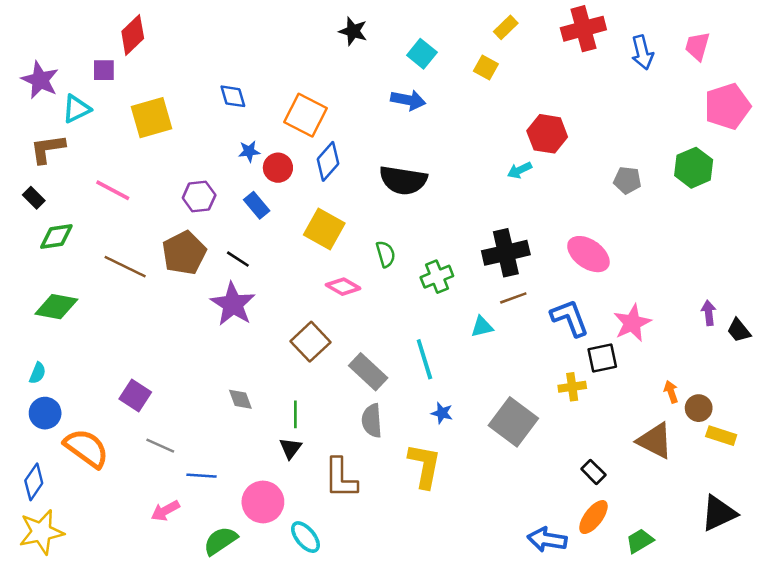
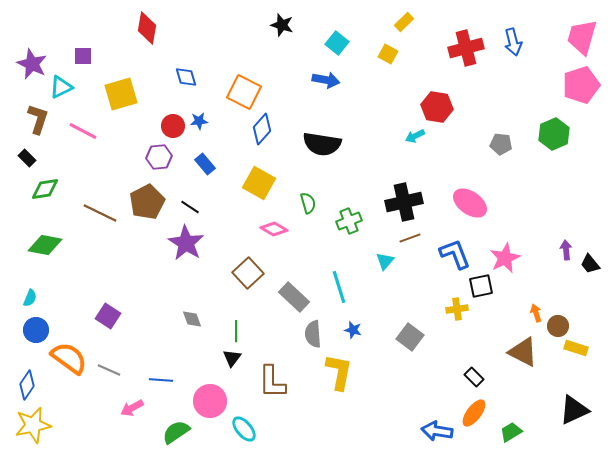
red cross: (583, 29) -> (466, 48), moved
red diamond: (133, 35) -> (147, 28), moved, turned -36
pink trapezoid: (697, 46) -> (582, 37), moved, size x1.5
brown L-shape: (48, 149) -> (38, 119), turned 116
red circle: (278, 168) -> (173, 126), moved
pink line: (113, 190) -> (83, 131), moved
cyan triangle: (482, 327) -> (385, 261), turned -36
gray semicircle: (372, 421) -> (313, 334), moved
gray square: (513, 422) -> (410, 337), size x0.7
gray line: (160, 446) -> (109, 370), moved

